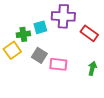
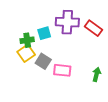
red rectangle: (89, 33) -> (93, 28), moved
yellow square: (12, 50) -> (26, 53), moved

